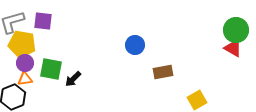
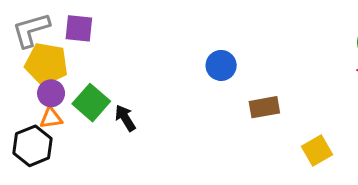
green square: (51, 69) -> (91, 103), turned 30
black arrow: (73, 79) -> (125, 118), turned 102

